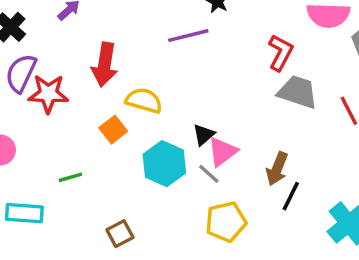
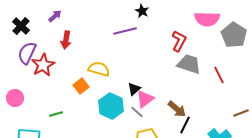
red arrow: (105, 65) -> (66, 40), moved, size x0.7
red star: (48, 94) -> (43, 65), turned -30
brown arrow: (277, 169) -> (177, 109), turned -72

